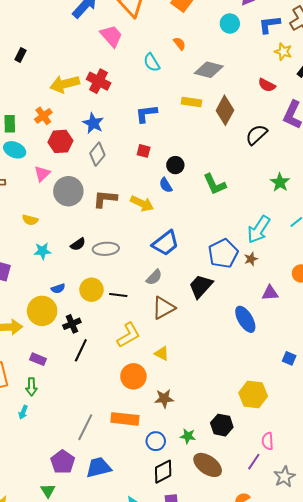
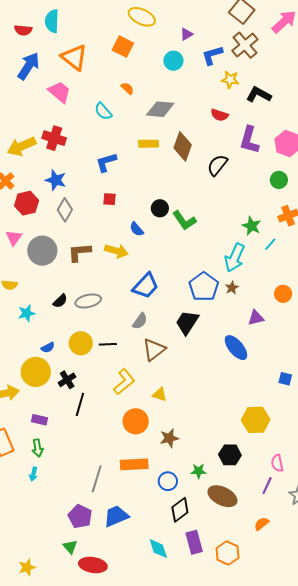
black circle: (175, 165) -> (160, 208), moved
green star: (280, 182) -> (252, 226), moved

